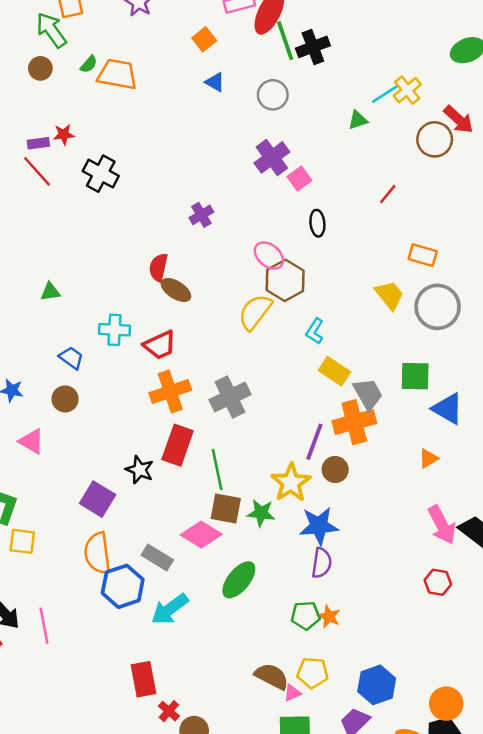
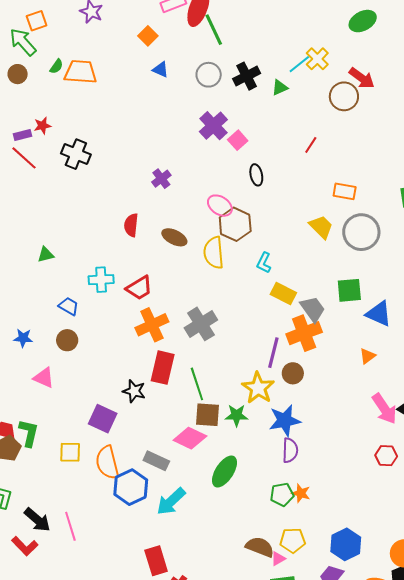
black cross: (313, 47) -> (247, 76), moved
brown ellipse: (176, 290) -> (174, 237), moved
yellow semicircle: (255, 312) -> (214, 253), turned -36
yellow square: (22, 541) -> (70, 452), moved

